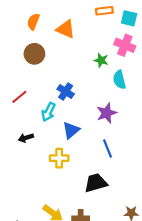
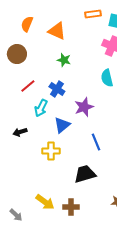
brown circle: (34, 54) -> (17, 54), moved
green star: (101, 60) -> (64, 60), moved
red line: (19, 97) -> (28, 86), moved
purple star: (107, 113) -> (84, 107), moved

